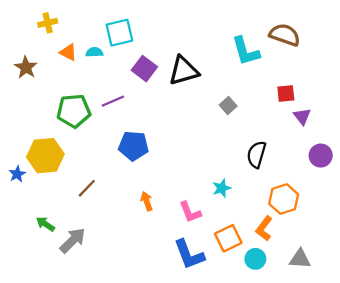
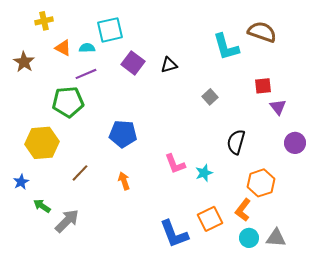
black triangle: (184, 71) -> (169, 65), size x0.6
purple line: (113, 101) -> (86, 74), moved
blue star: (17, 174) -> (21, 182), moved
orange arrow: (147, 201) -> (124, 181), moved
pink L-shape: (190, 212) -> (175, 164), moved
cyan circle: (255, 259) -> (249, 238), moved

